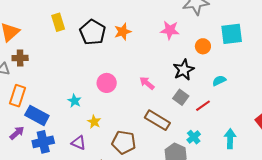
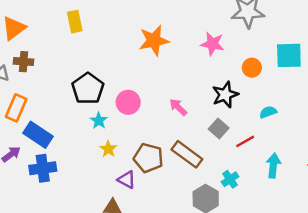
black pentagon: (93, 32) -> (88, 88), moved
orange star: (123, 32) -> (154, 41), size x1.4
cyan star: (75, 101) -> (99, 121), moved
cyan arrow: (230, 139) -> (273, 166), moved
brown pentagon: (124, 142) -> (148, 158), moved
purple triangle: (79, 143) -> (127, 180), moved

